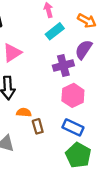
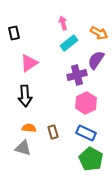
orange semicircle: (24, 112) -> (29, 128), moved

